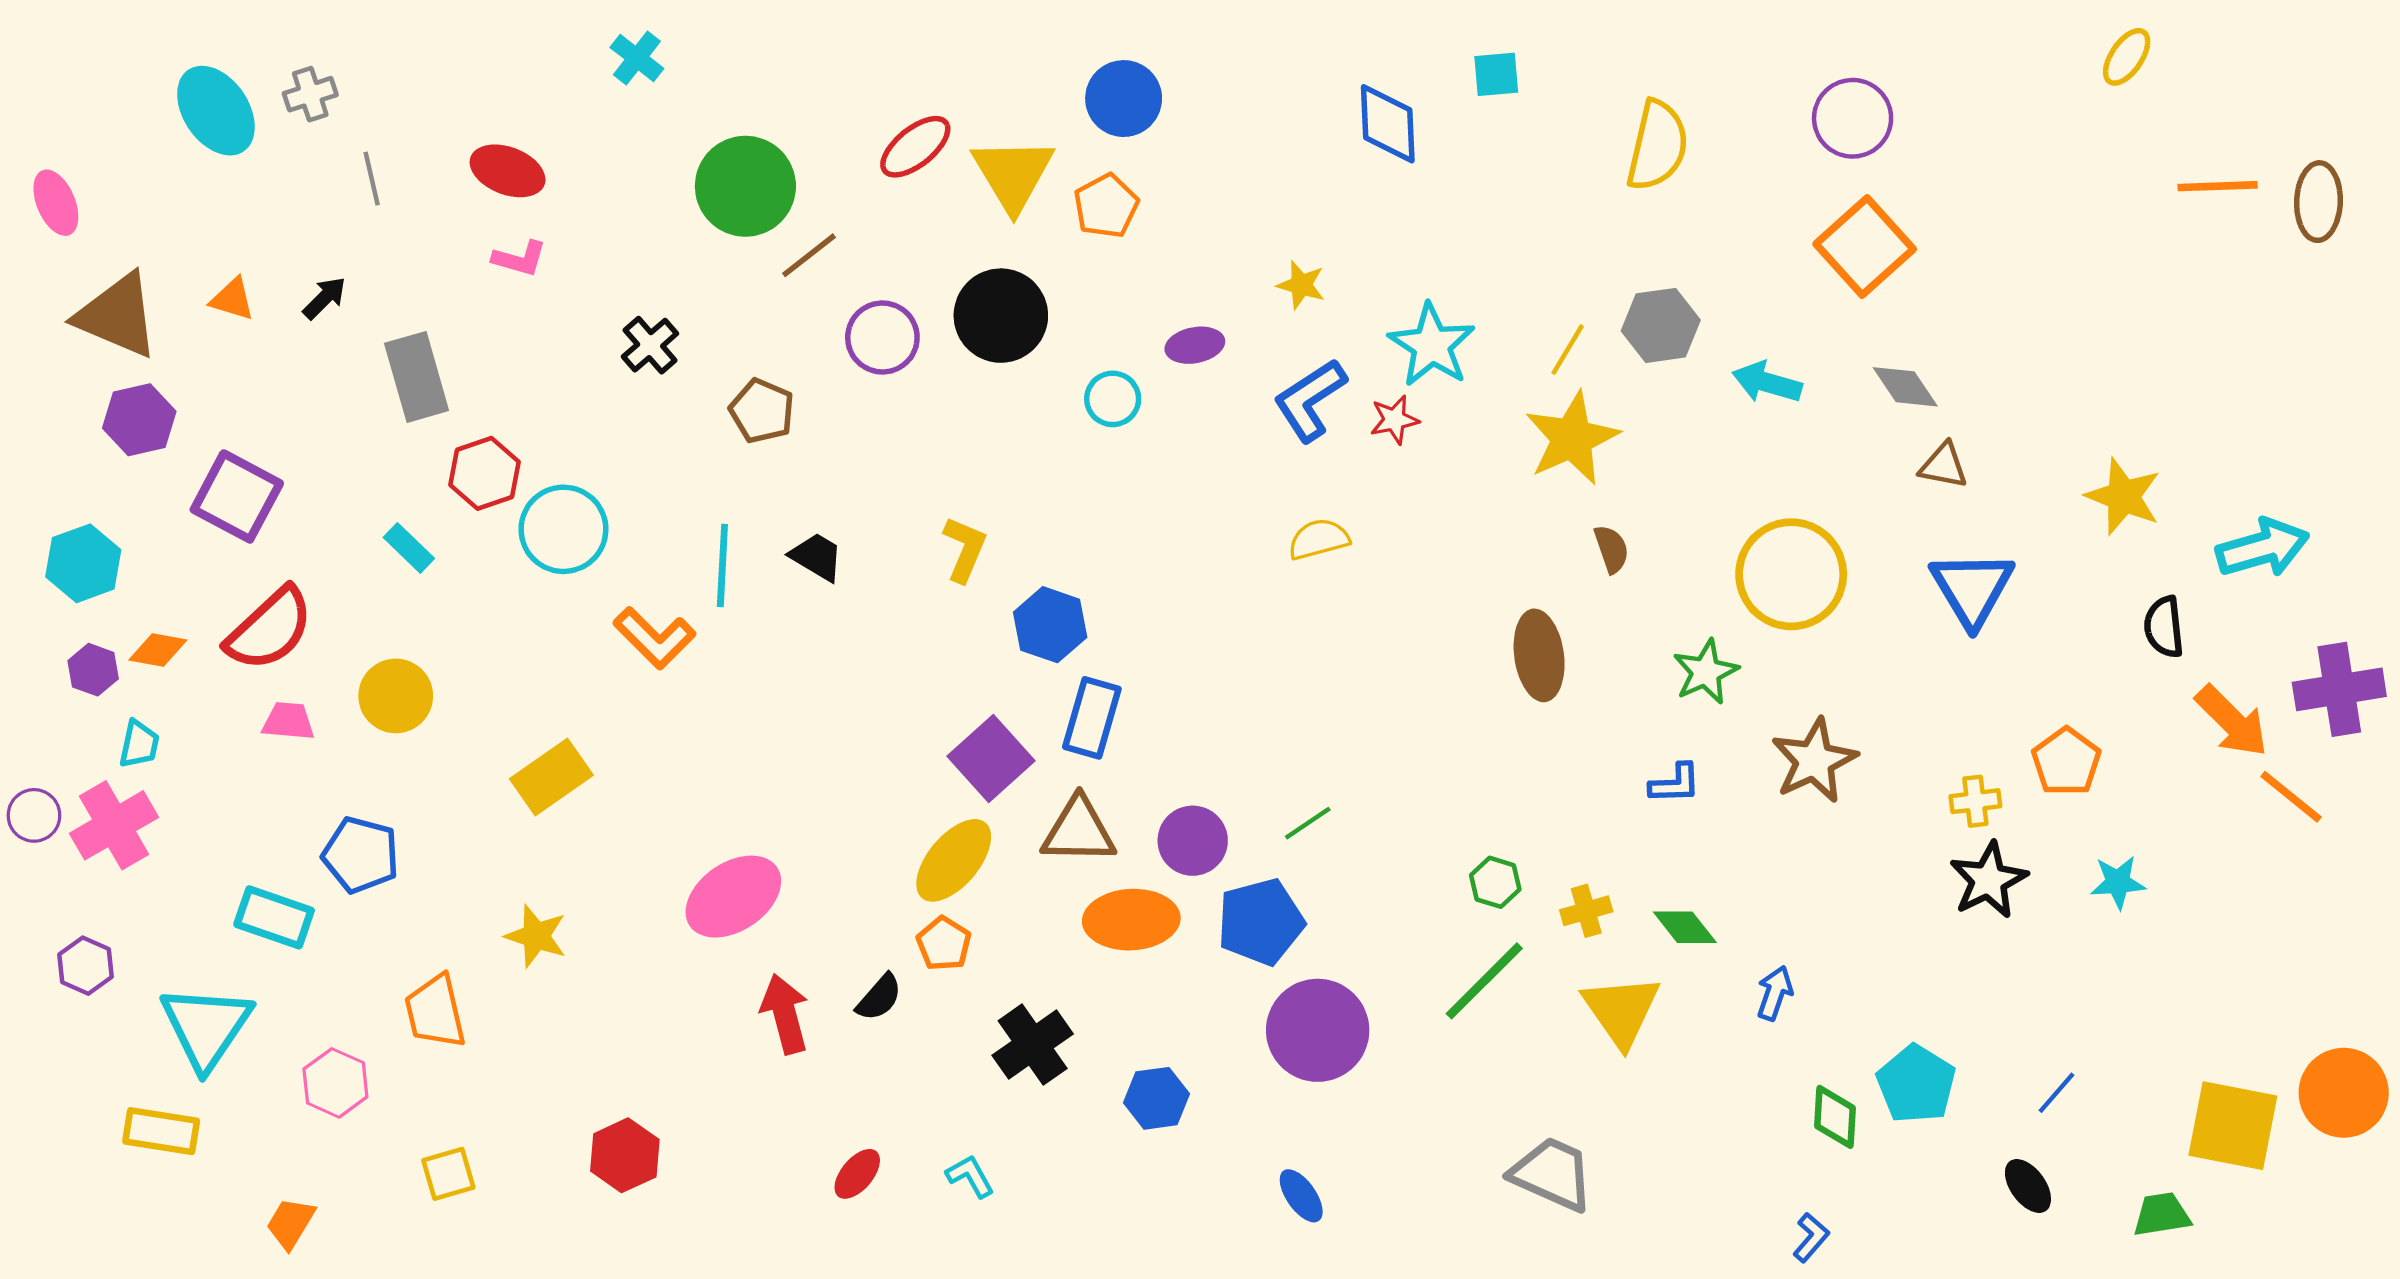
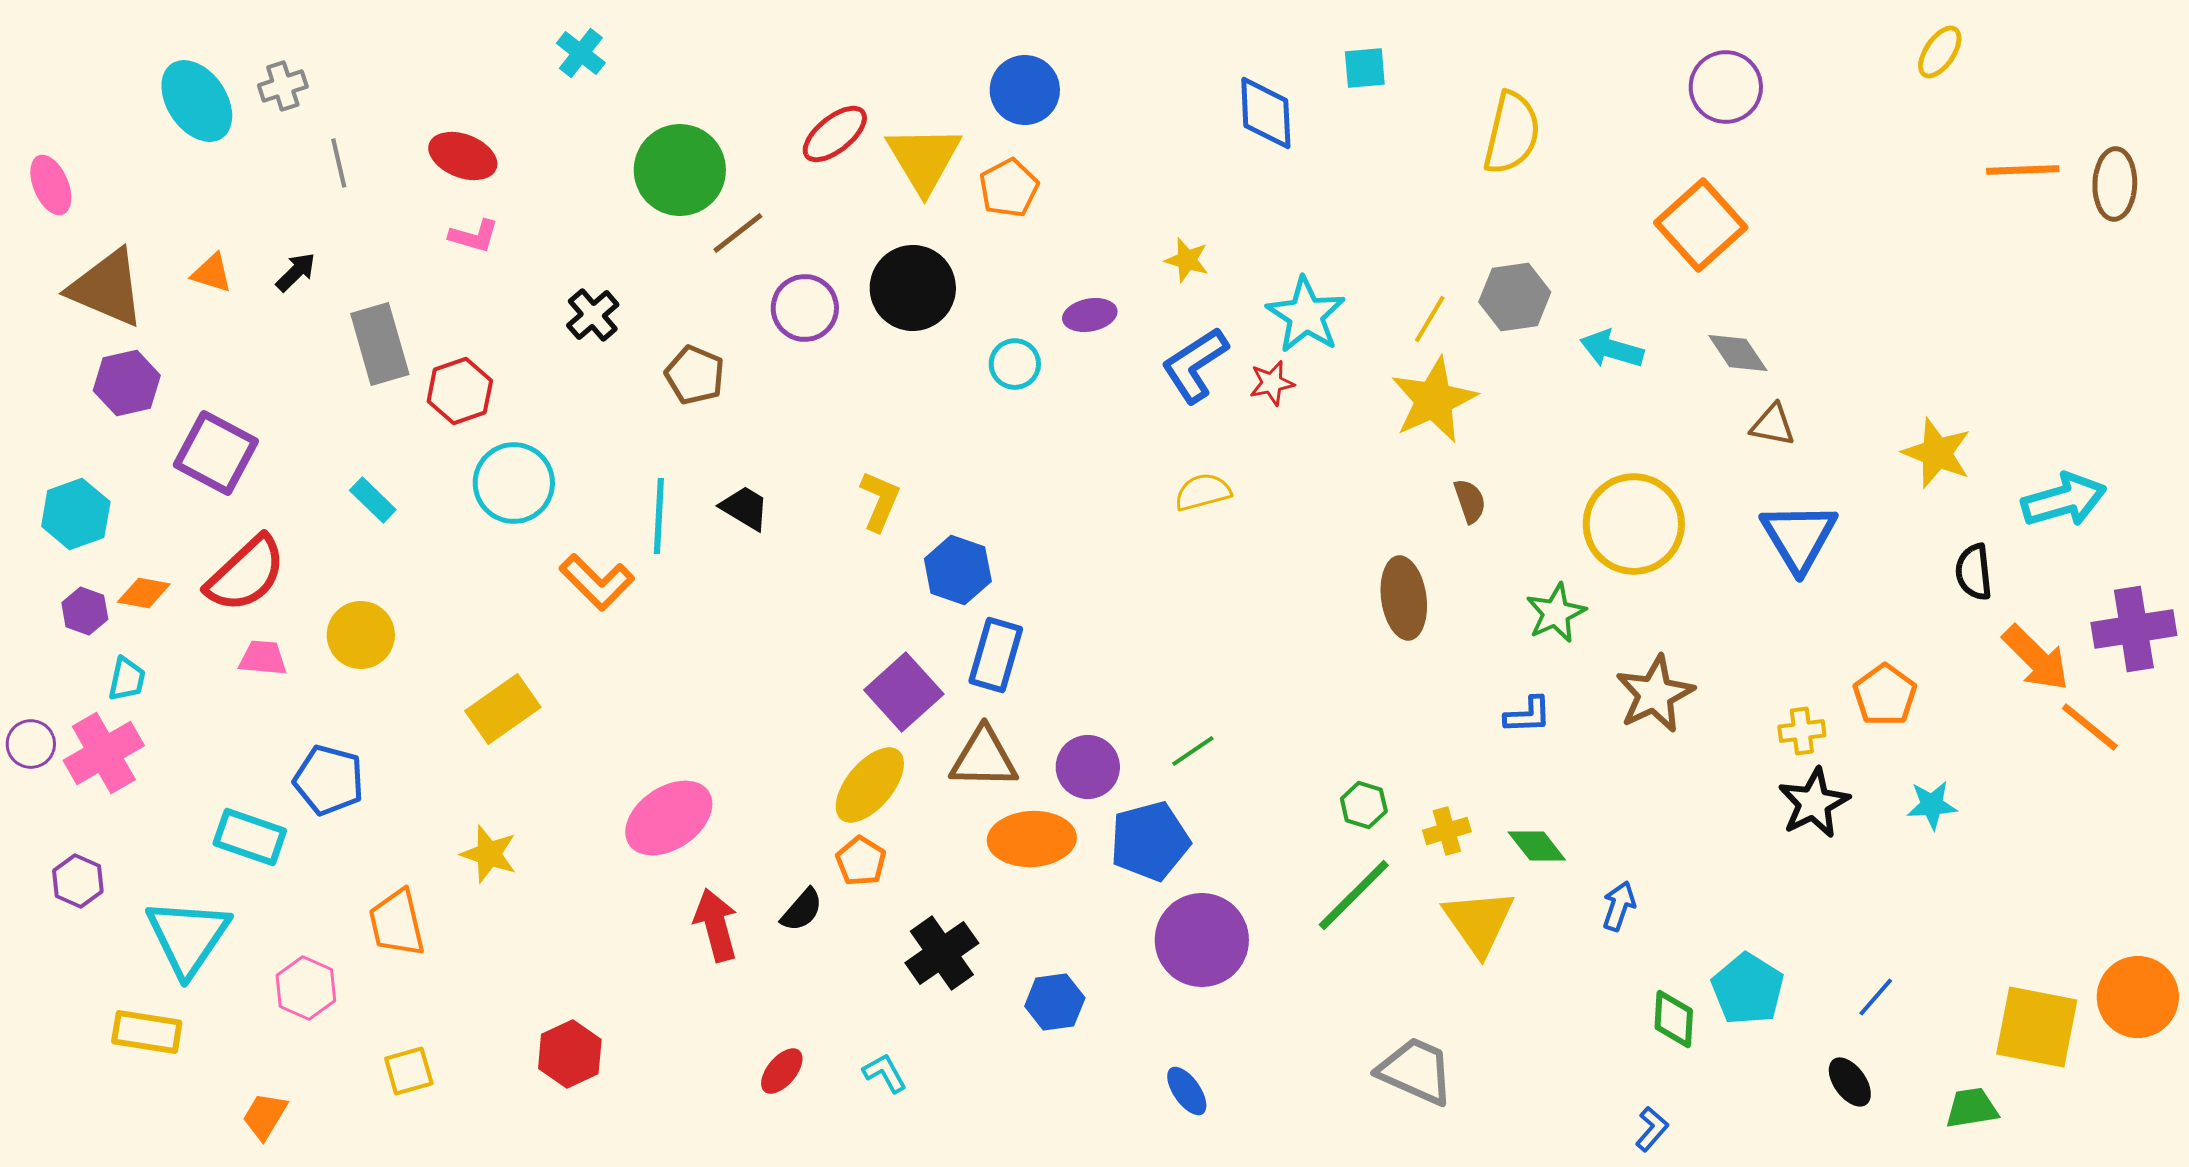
purple circle: (1853, 118) -> (1726, 87), moved
red hexagon: (485, 473) -> (460, 391), moved

